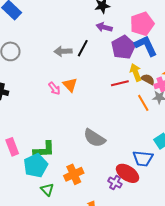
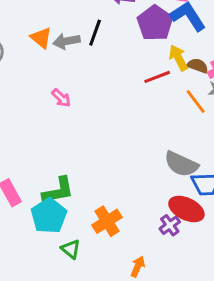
orange triangle: (70, 85) -> (41, 38), moved
gray semicircle: (94, 138) -> (181, 164), moved
purple cross: (115, 183) -> (170, 225), turned 32

